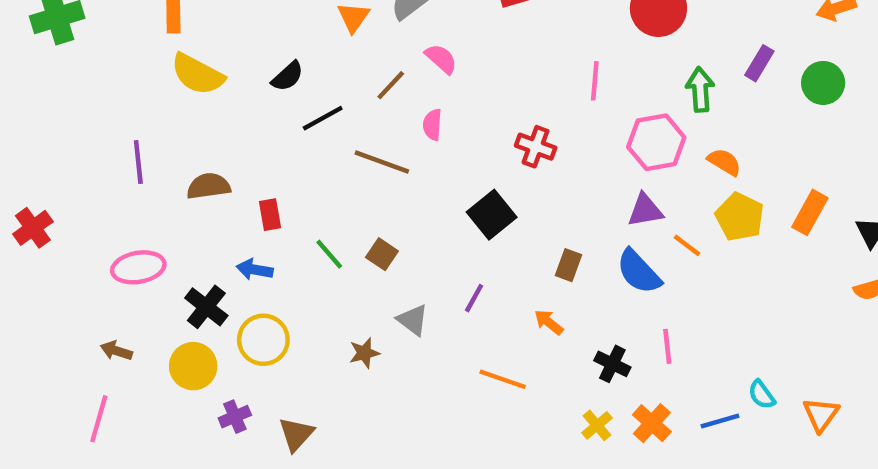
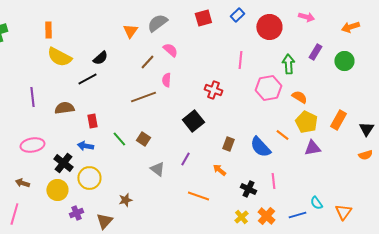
black line: (323, 118) -> (87, 79), moved
brown line: (382, 162) -> (143, 97), turned -40
purple triangle: (645, 210) -> (312, 148), moved
brown star: (364, 353) -> (125, 200), moved

